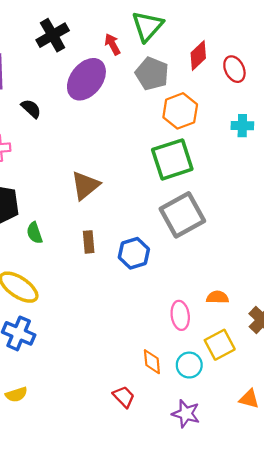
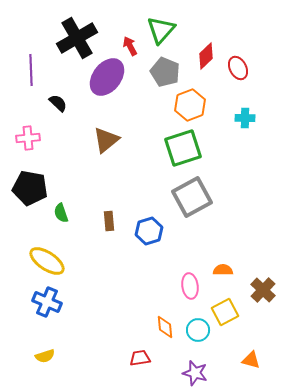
black cross: (53, 35) -> (77, 38), size x1.4
brown triangle: (85, 185) -> (106, 140), moved
red trapezoid: (124, 397) -> (140, 358), turned -55

